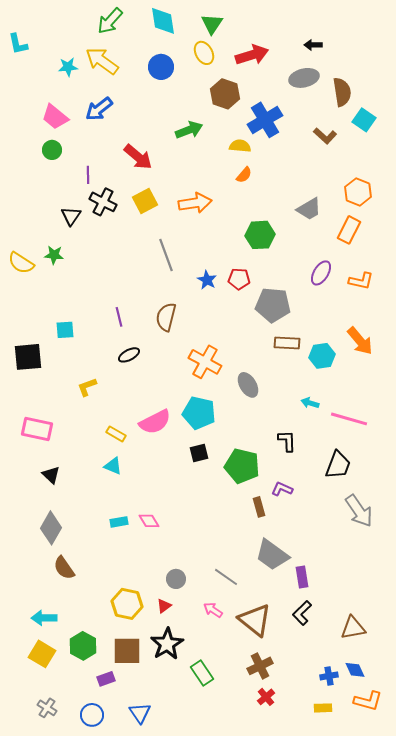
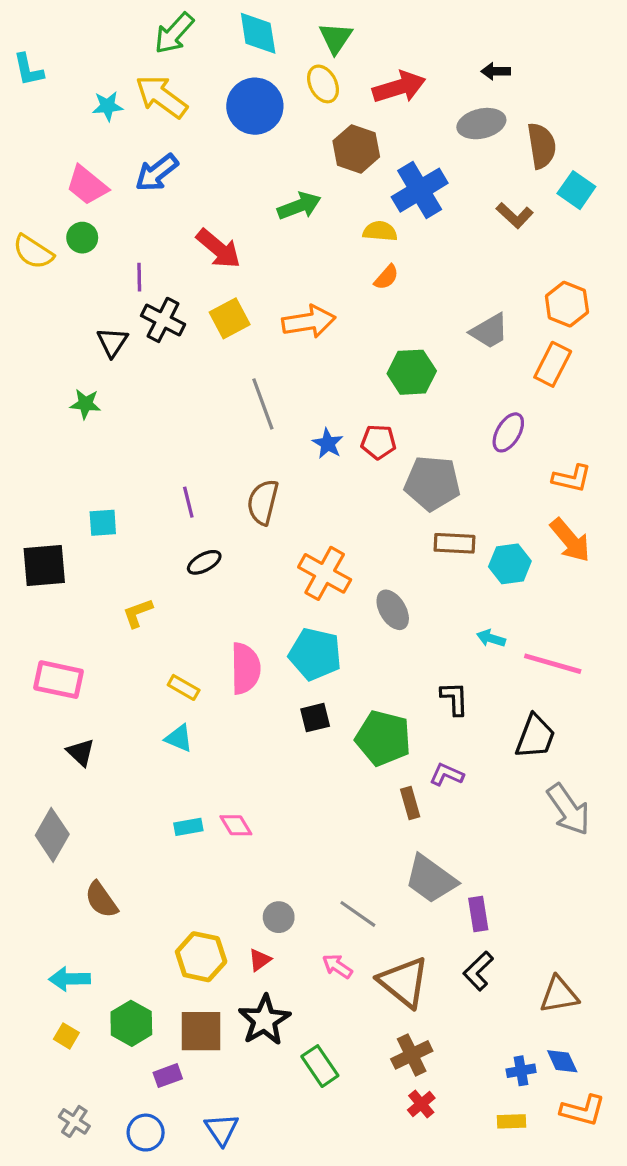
blue circle: (161, 67) -> (255, 106), size x1.4
yellow semicircle: (21, 263) -> (33, 252), moved
orange L-shape: (361, 281) -> (572, 478), moved
pink semicircle: (155, 422) -> (245, 668), turned -64
gray diamond: (51, 528) -> (52, 835), moved
yellow square: (42, 654) -> (66, 1036), size x0.6

